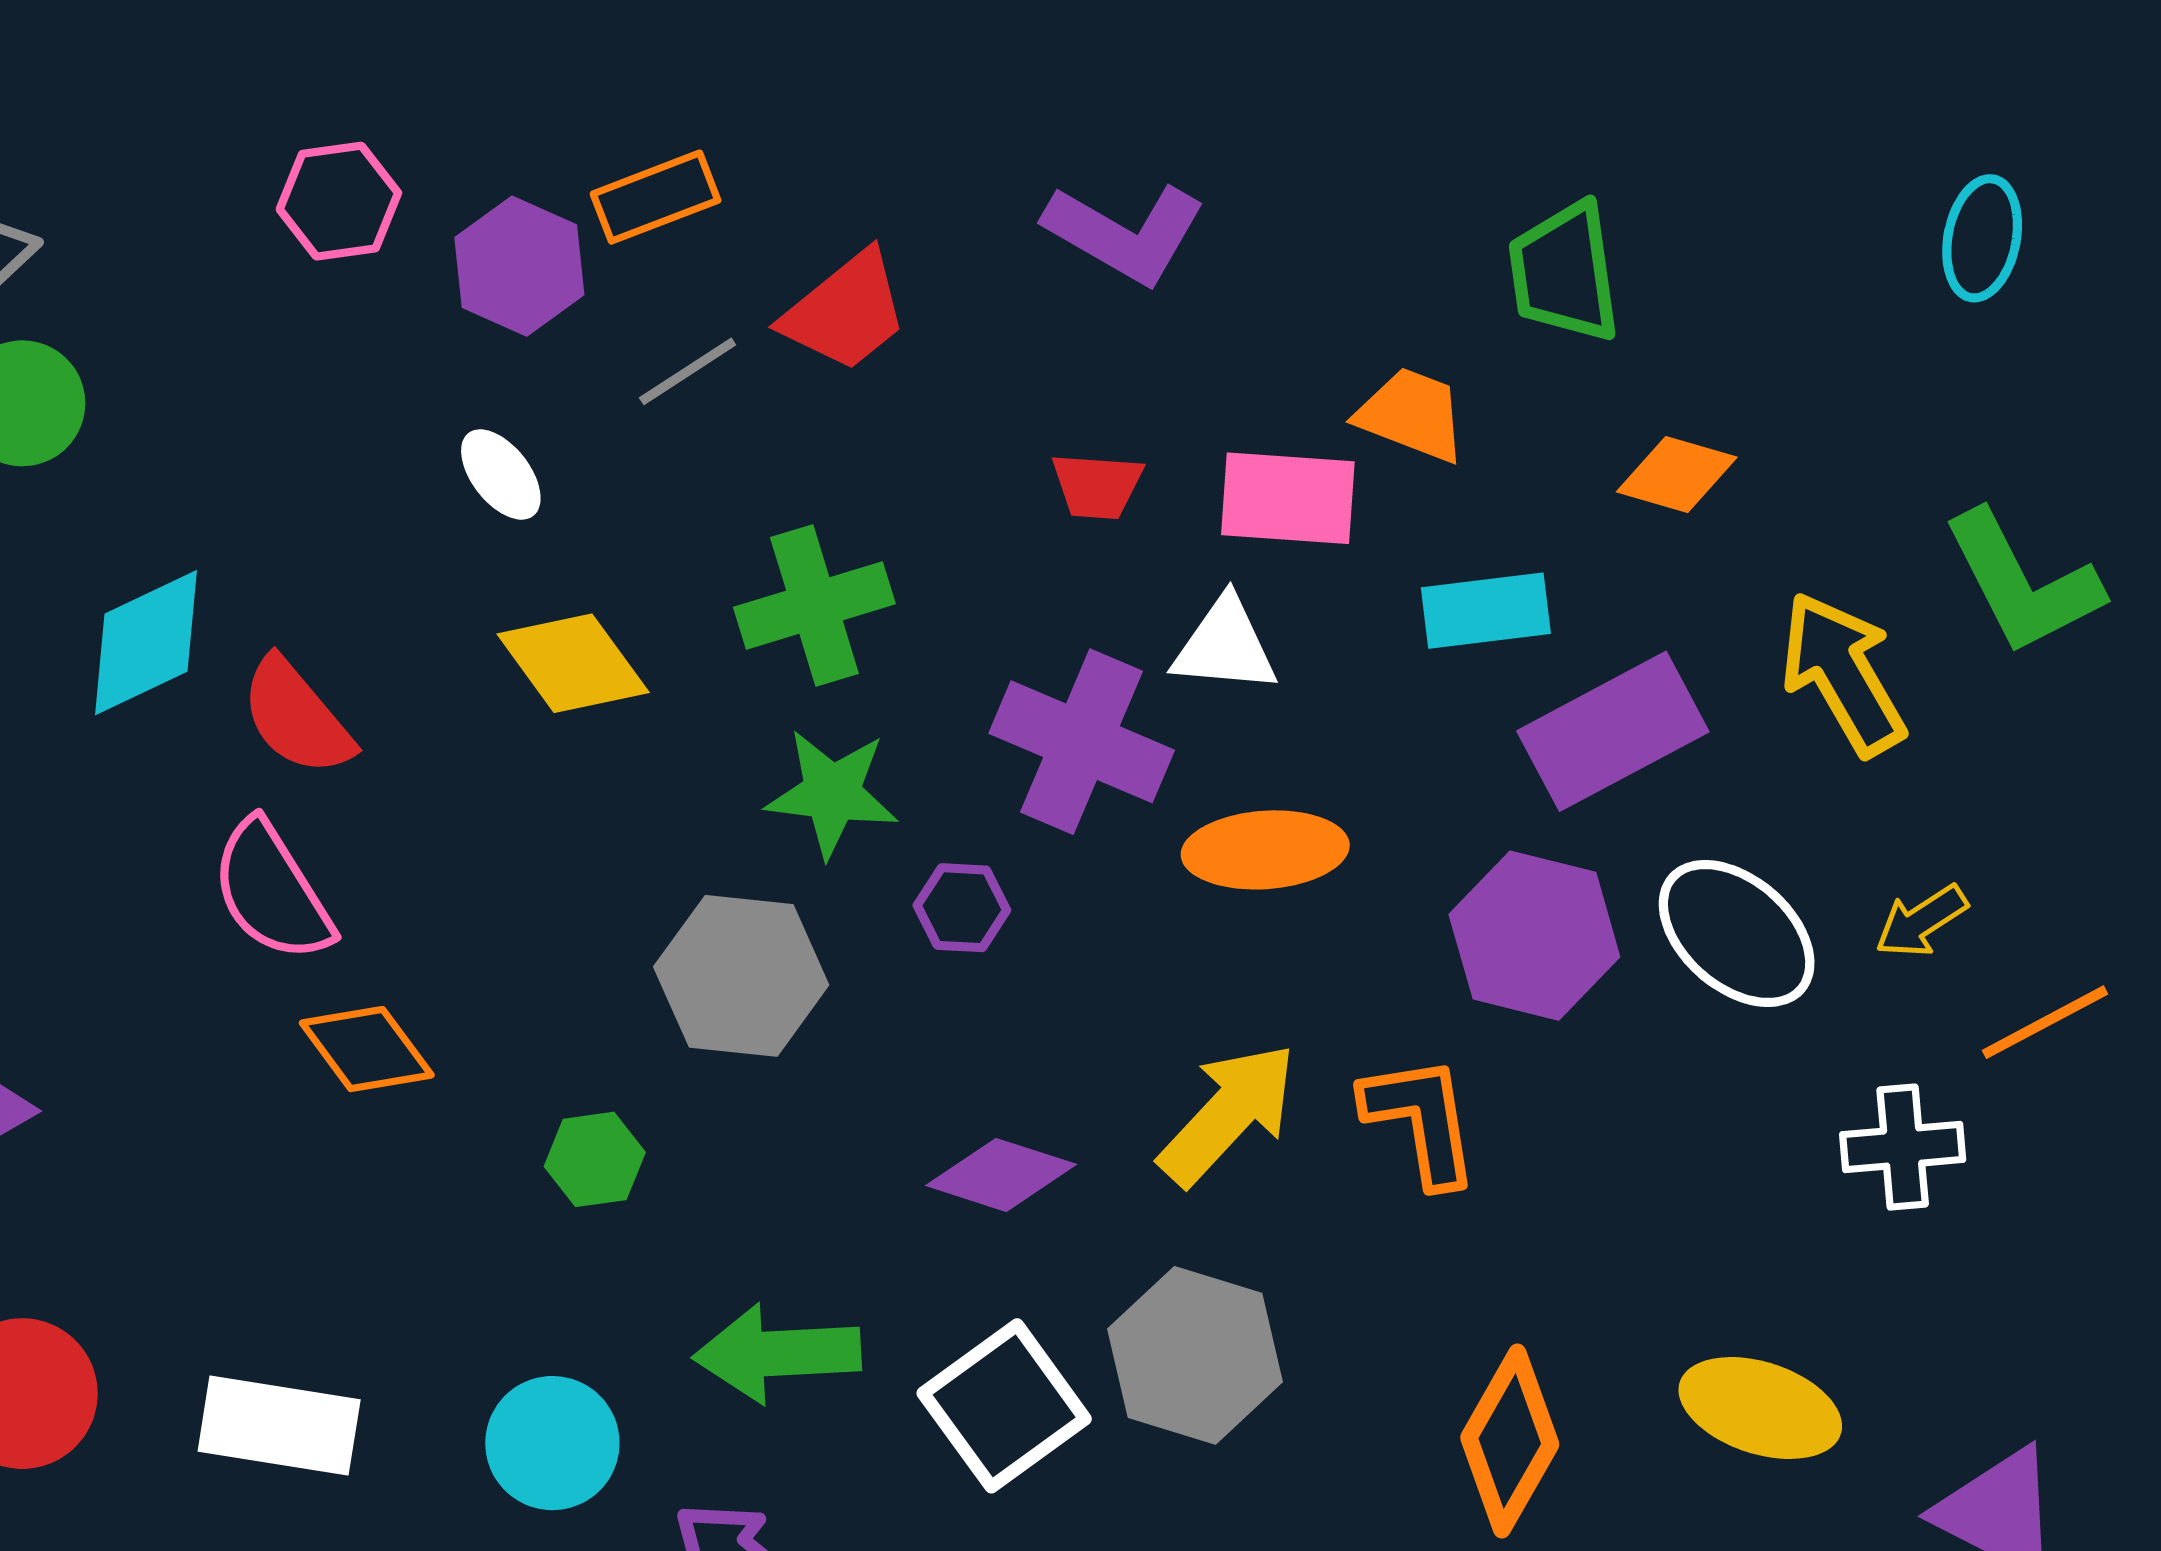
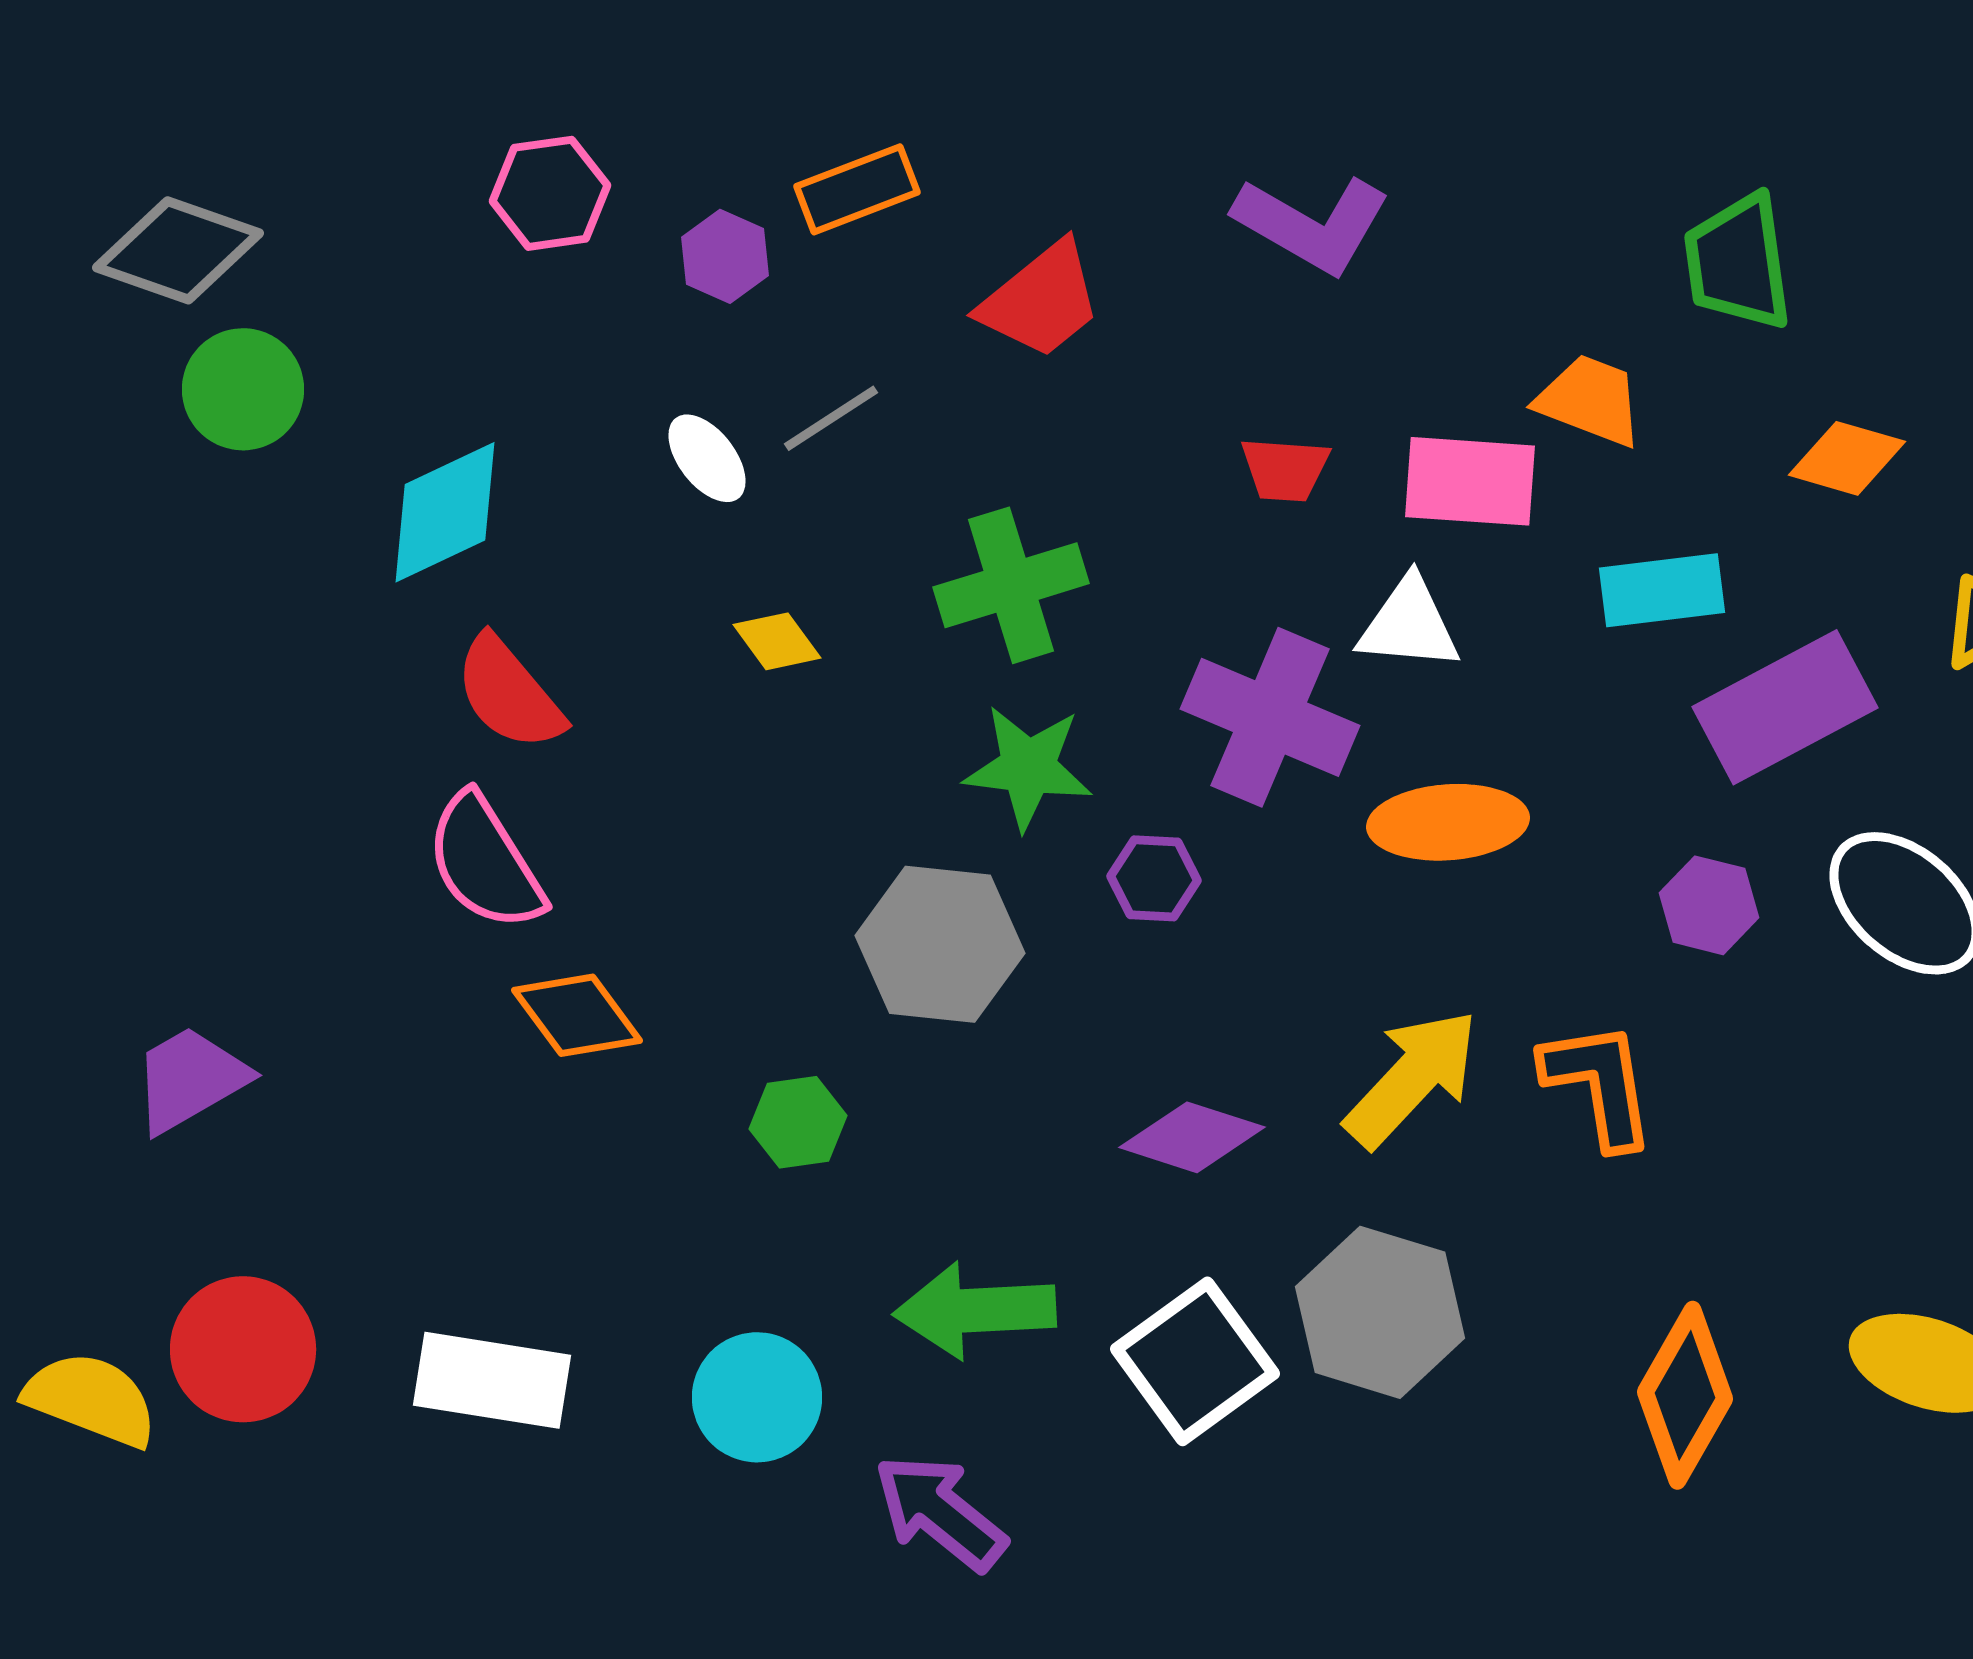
purple hexagon: (519, 266) -> (725, 256), size x0.7
gray line: (688, 371) -> (831, 418), moved
cyan diamond: (146, 643) -> (445, 512), moved
yellow diamond: (573, 663) -> (777, 641), size x0.6
purple hexagon: (1534, 936) -> (1709, 905), size x0.6

